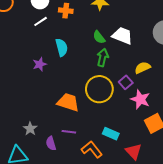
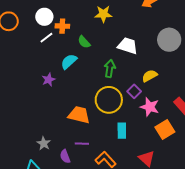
orange cross: (66, 11) -> (62, 26), moved
green semicircle: (99, 37) -> (84, 42), moved
cyan semicircle: (62, 47) -> (69, 62), turned -114
cyan rectangle: (111, 134) -> (122, 131), moved, turned 70

